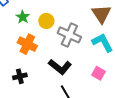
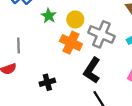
orange cross: (27, 44) -> (71, 43), moved
black L-shape: (60, 67) -> (92, 70), turned 85

